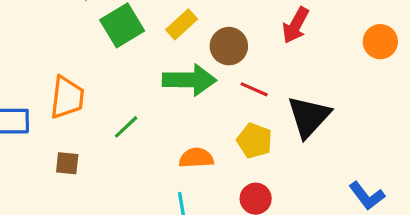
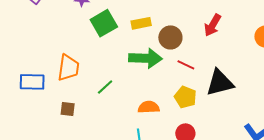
yellow rectangle: (182, 24) -> (141, 23), turned 30
black triangle: (309, 117) -> (220, 83), turned 32

